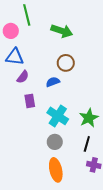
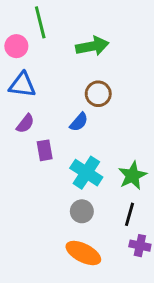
green arrow: (62, 31) -> (92, 46), turned -30
purple semicircle: (23, 77) -> (25, 124), moved
blue semicircle: (53, 82) -> (79, 122), turned 152
orange ellipse: (56, 170) -> (83, 253), turned -50

